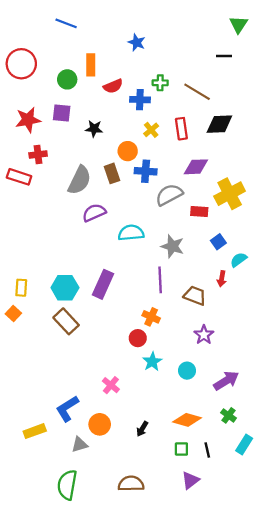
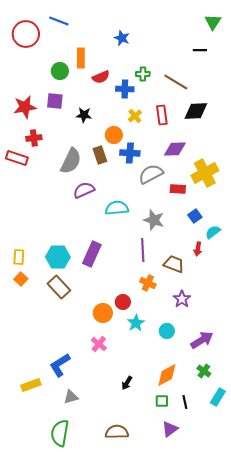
red circle: (21, 64) -> (26, 34), moved
orange square: (13, 313) -> (21, 279), moved
orange cross: (151, 317) -> (148, 283), moved
orange diamond: (187, 420) -> (167, 375), turned -45
orange circle: (100, 424) -> (103, 313), moved

